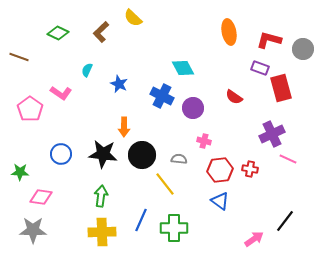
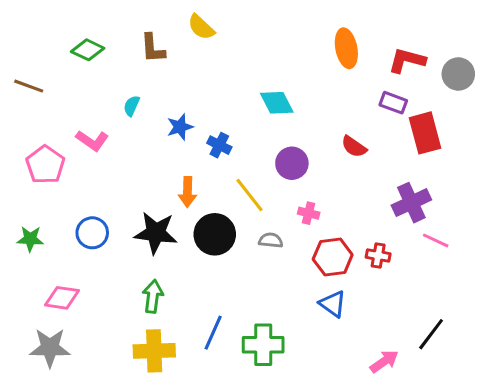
brown L-shape: (101, 32) -> (153, 48), turned -50
blue star: (119, 84) -> (180, 127), turned 30
blue cross: (162, 96) -> (219, 145), moved, size x0.7
green star: (20, 172) -> (30, 239), moved
yellow line: (165, 184) -> (250, 195), moved

